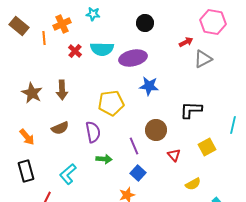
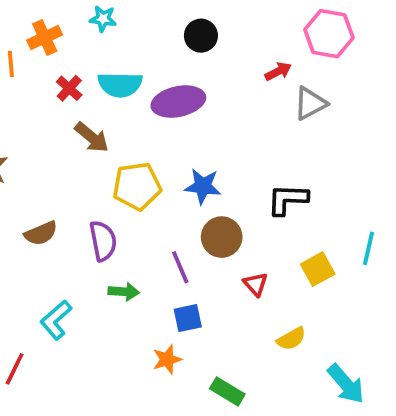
blue star: (149, 86) -> (203, 186), moved
brown arrow: (62, 90) -> (92, 137), moved, turned -48
cyan line: (233, 125) -> (368, 248), moved
blue square: (138, 173) -> (188, 318), turned 35

